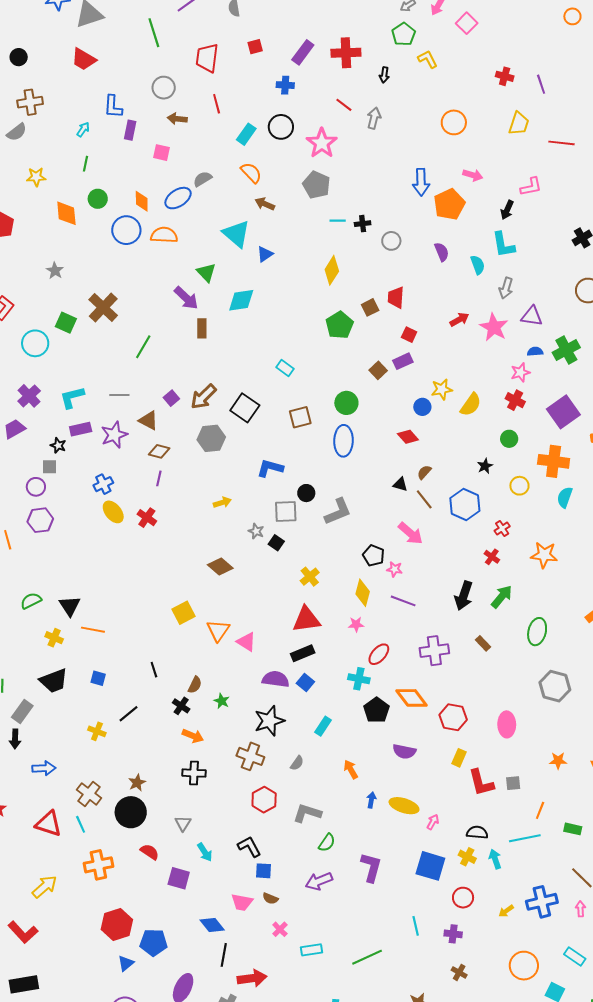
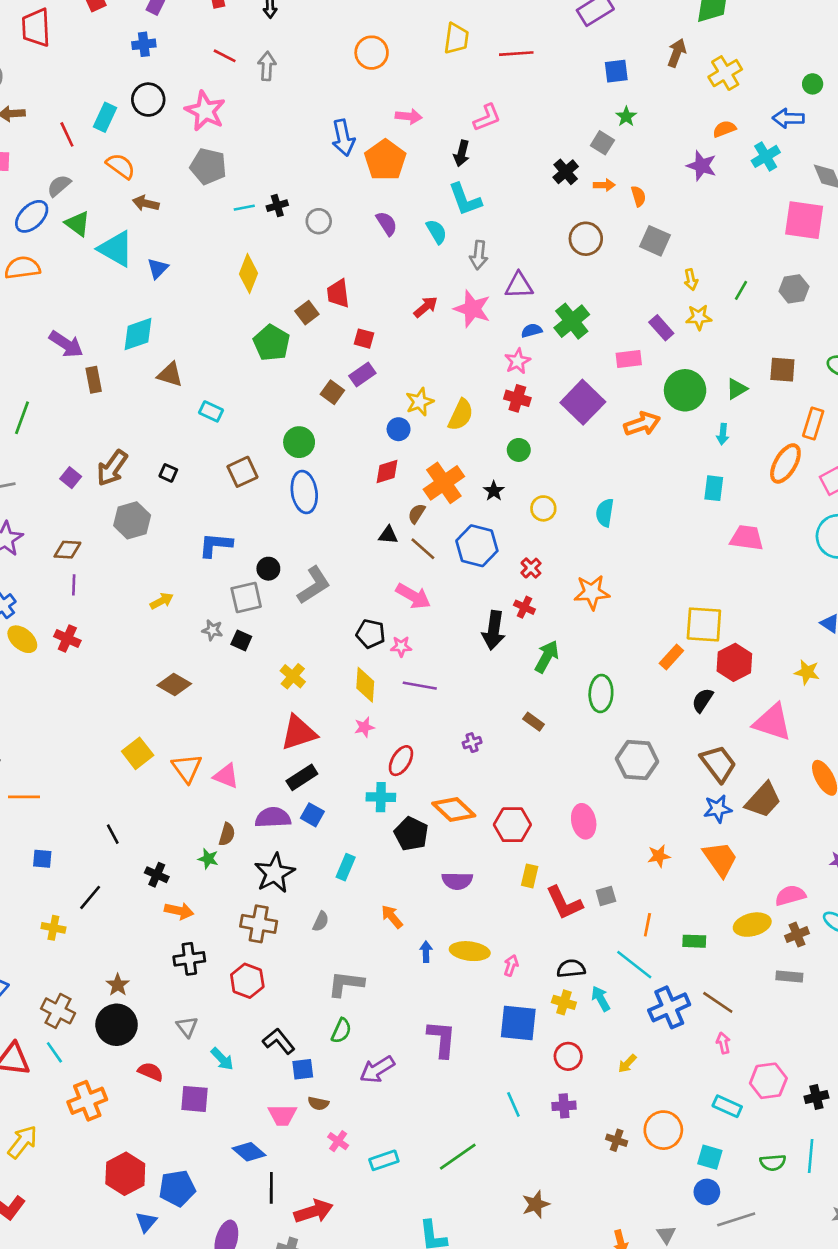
red line: (217, 104) -> (67, 134), moved
green triangle: (206, 272) -> (78, 224), moved
black square: (245, 408) -> (168, 473), size x0.5
brown triangle: (148, 420) -> (170, 375), moved
red diamond: (408, 437) -> (387, 472), turned -55
orange cross: (554, 461) -> (444, 483), moved, turned -32
black arrow: (464, 596) -> (494, 630), moved
purple cross: (434, 651) -> (472, 743), size x0.5
brown semicircle: (195, 685) -> (227, 834), moved
red hexagon: (264, 800) -> (247, 981), moved
cyan line: (525, 838) -> (634, 965), turned 60
green semicircle: (327, 843) -> (341, 1031), moved
blue cross: (542, 902) -> (669, 1007), moved
brown cross: (459, 972) -> (617, 1140), moved

